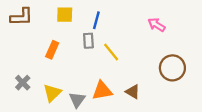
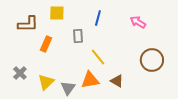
brown L-shape: (22, 17) -> (28, 24), moved
blue line: (96, 20) -> (98, 18), moved
yellow line: (111, 52) -> (98, 57), moved

